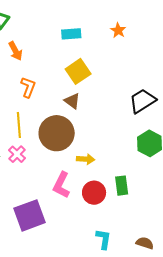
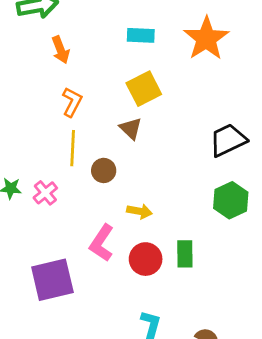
orange star: (118, 30) -> (206, 38), size x2.0
yellow line: (19, 125) -> (73, 148), moved
brown circle: (57, 133) -> (104, 170), size x0.5

